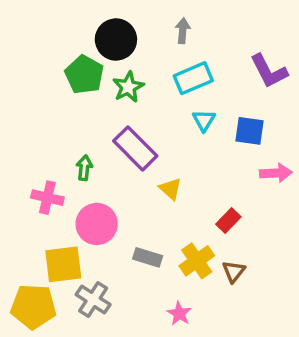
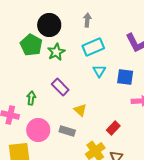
purple rectangle: (135, 148) -> (60, 87), size x0.7
gray rectangle: (148, 257) -> (67, 131), moved

